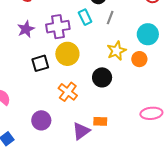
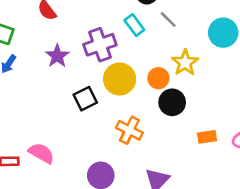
gray line: (110, 18) -> (168, 19), turned -56
orange circle: (139, 59) -> (158, 78), moved
orange rectangle: (100, 121) -> (207, 137), moved

